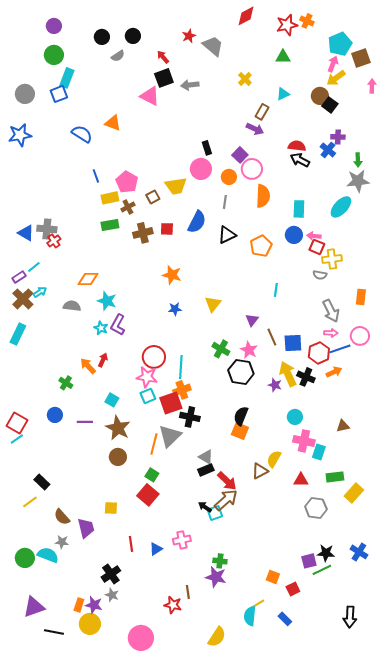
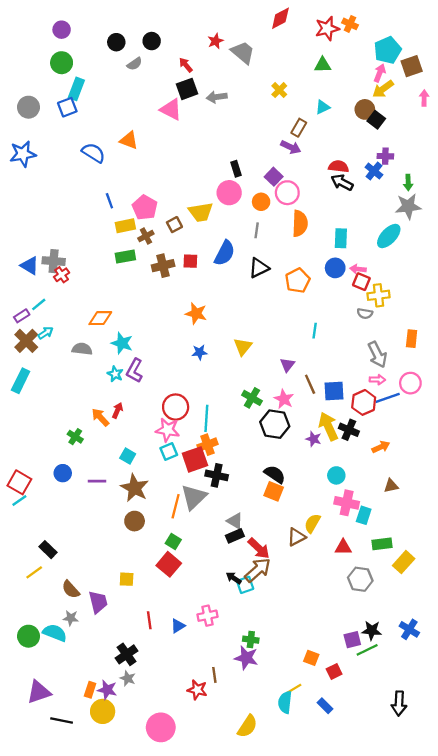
orange arrow: (334, 372) -> (381, 447), moved
black semicircle: (241, 416) -> (275, 474), turned 102

